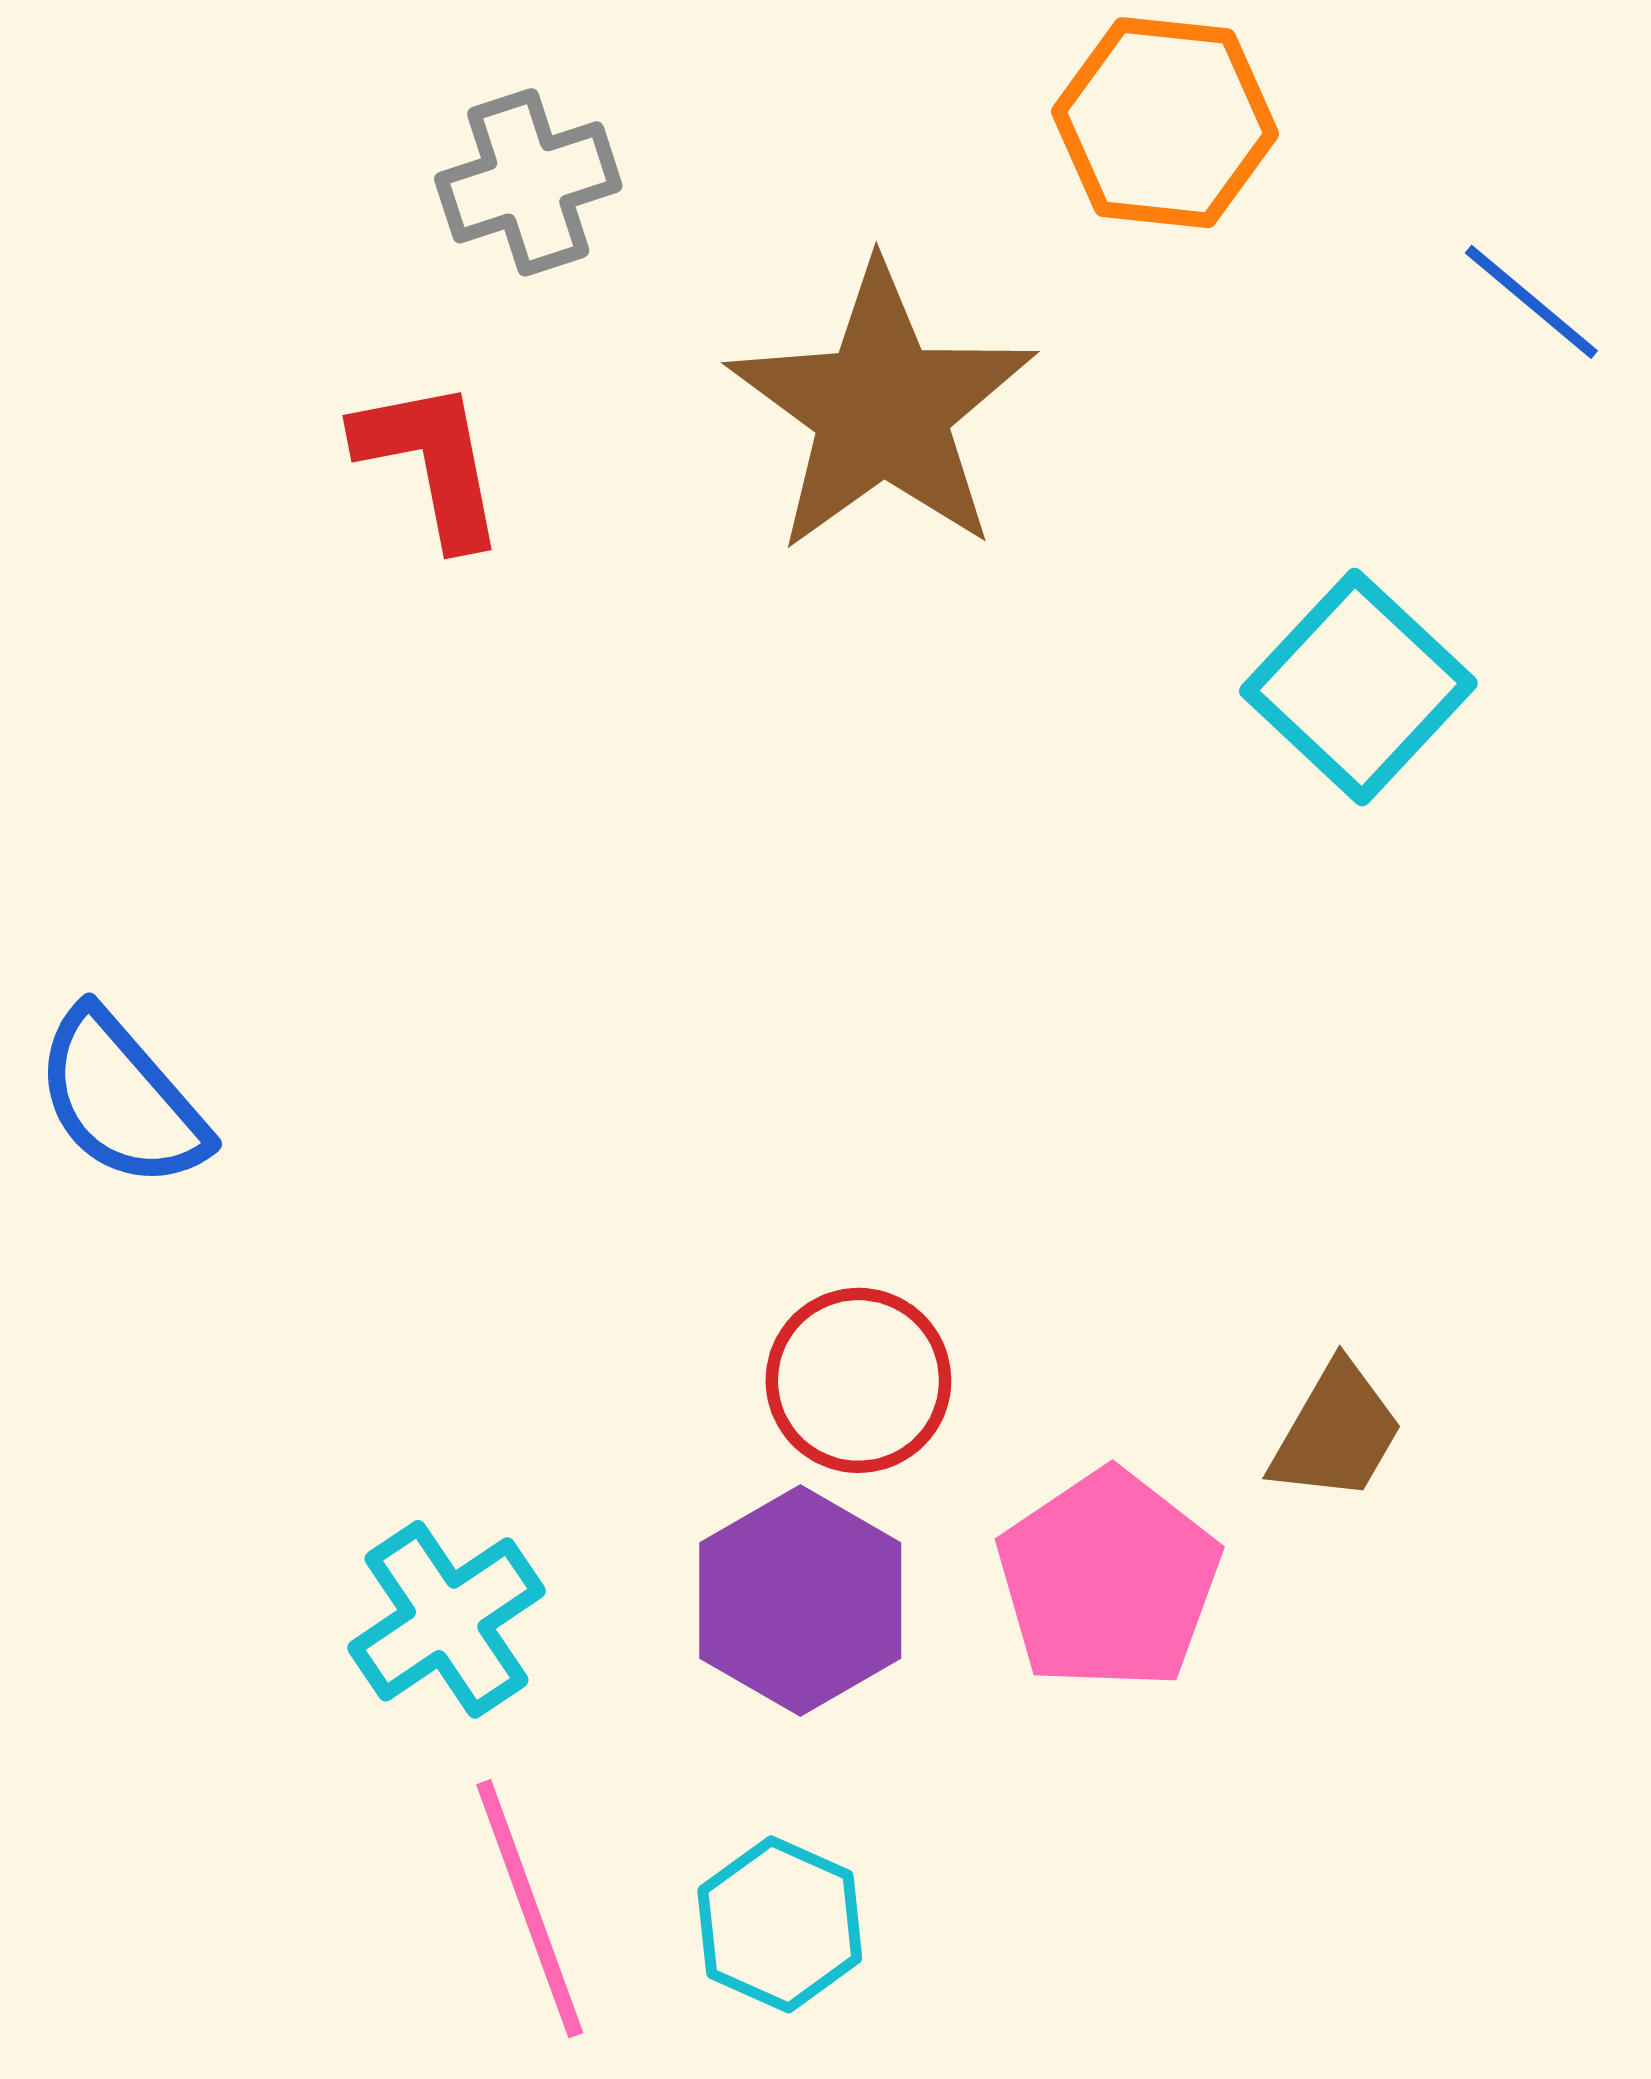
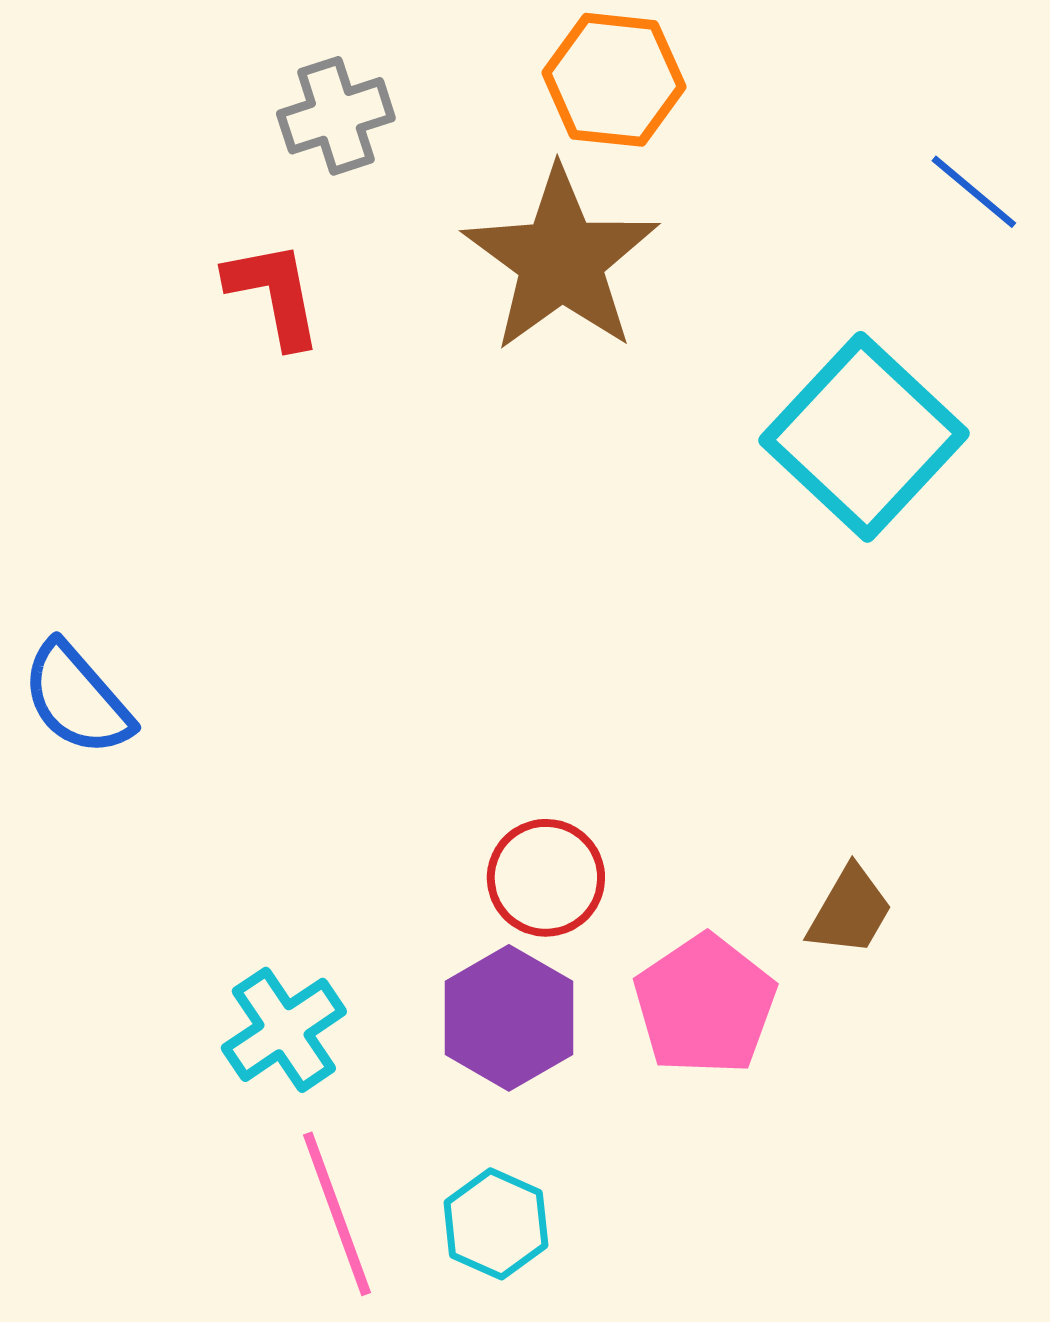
orange hexagon: (1165, 123) -> (614, 80), moved
cyan square: (1358, 687) -> (864, 437), size x1.4

